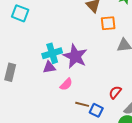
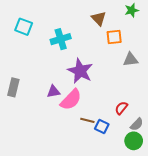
cyan cross: (52, 53) -> (61, 39), moved
purple triangle: (49, 67) -> (53, 91), moved
pink semicircle: (66, 84) -> (71, 100), size x1.6

